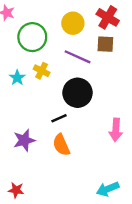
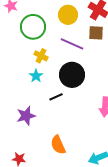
cyan star: (17, 78) -> (36, 76), moved
orange semicircle: (61, 145) -> (58, 145), moved

